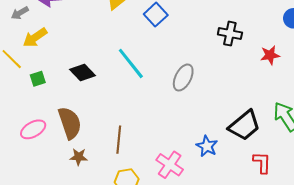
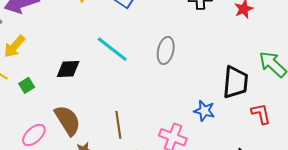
black diamond: (83, 72) -> (68, 69), turned -35
black trapezoid: (244, 125) -> (235, 82), turned -32

